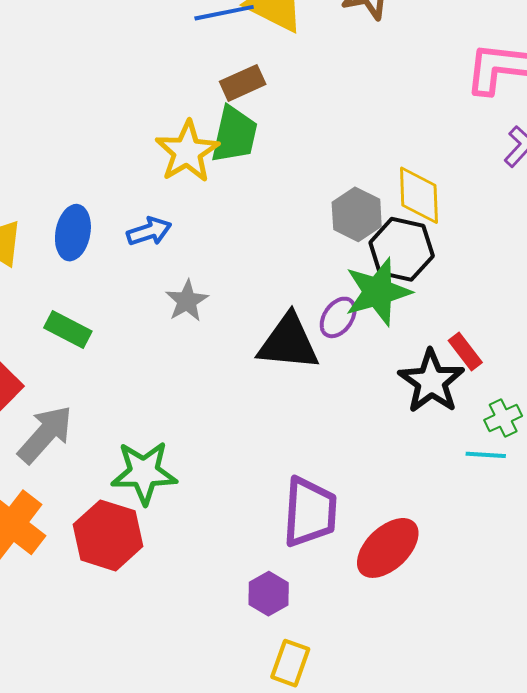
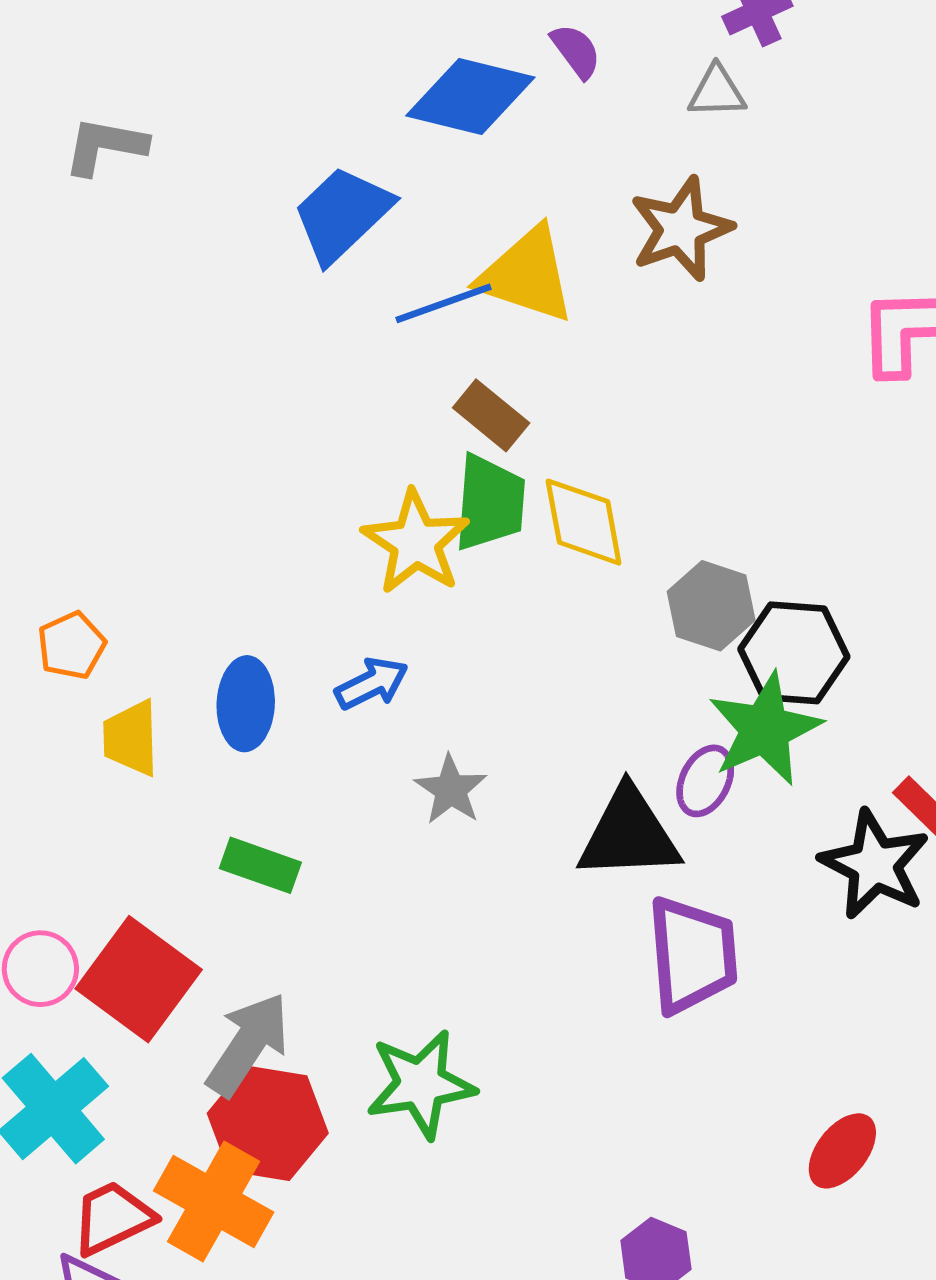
brown rectangle: (243, 83) -> (491, 415), turned 72
yellow diamond: (419, 195) -> (584, 522), moved
purple trapezoid: (310, 512) -> (692, 955), moved
red hexagon: (108, 535) -> (268, 1123), moved
red ellipse: (388, 548) -> (842, 1151), size x0.7

